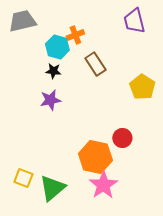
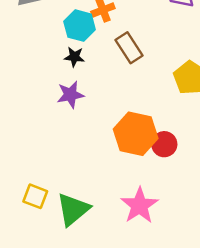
orange hexagon: (95, 157) -> (136, 134), moved

